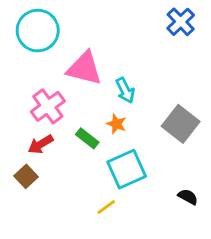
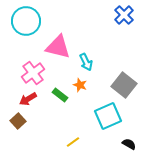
cyan square: (127, 169) -> (108, 116), moved
black semicircle: (188, 197) -> (129, 144), moved

